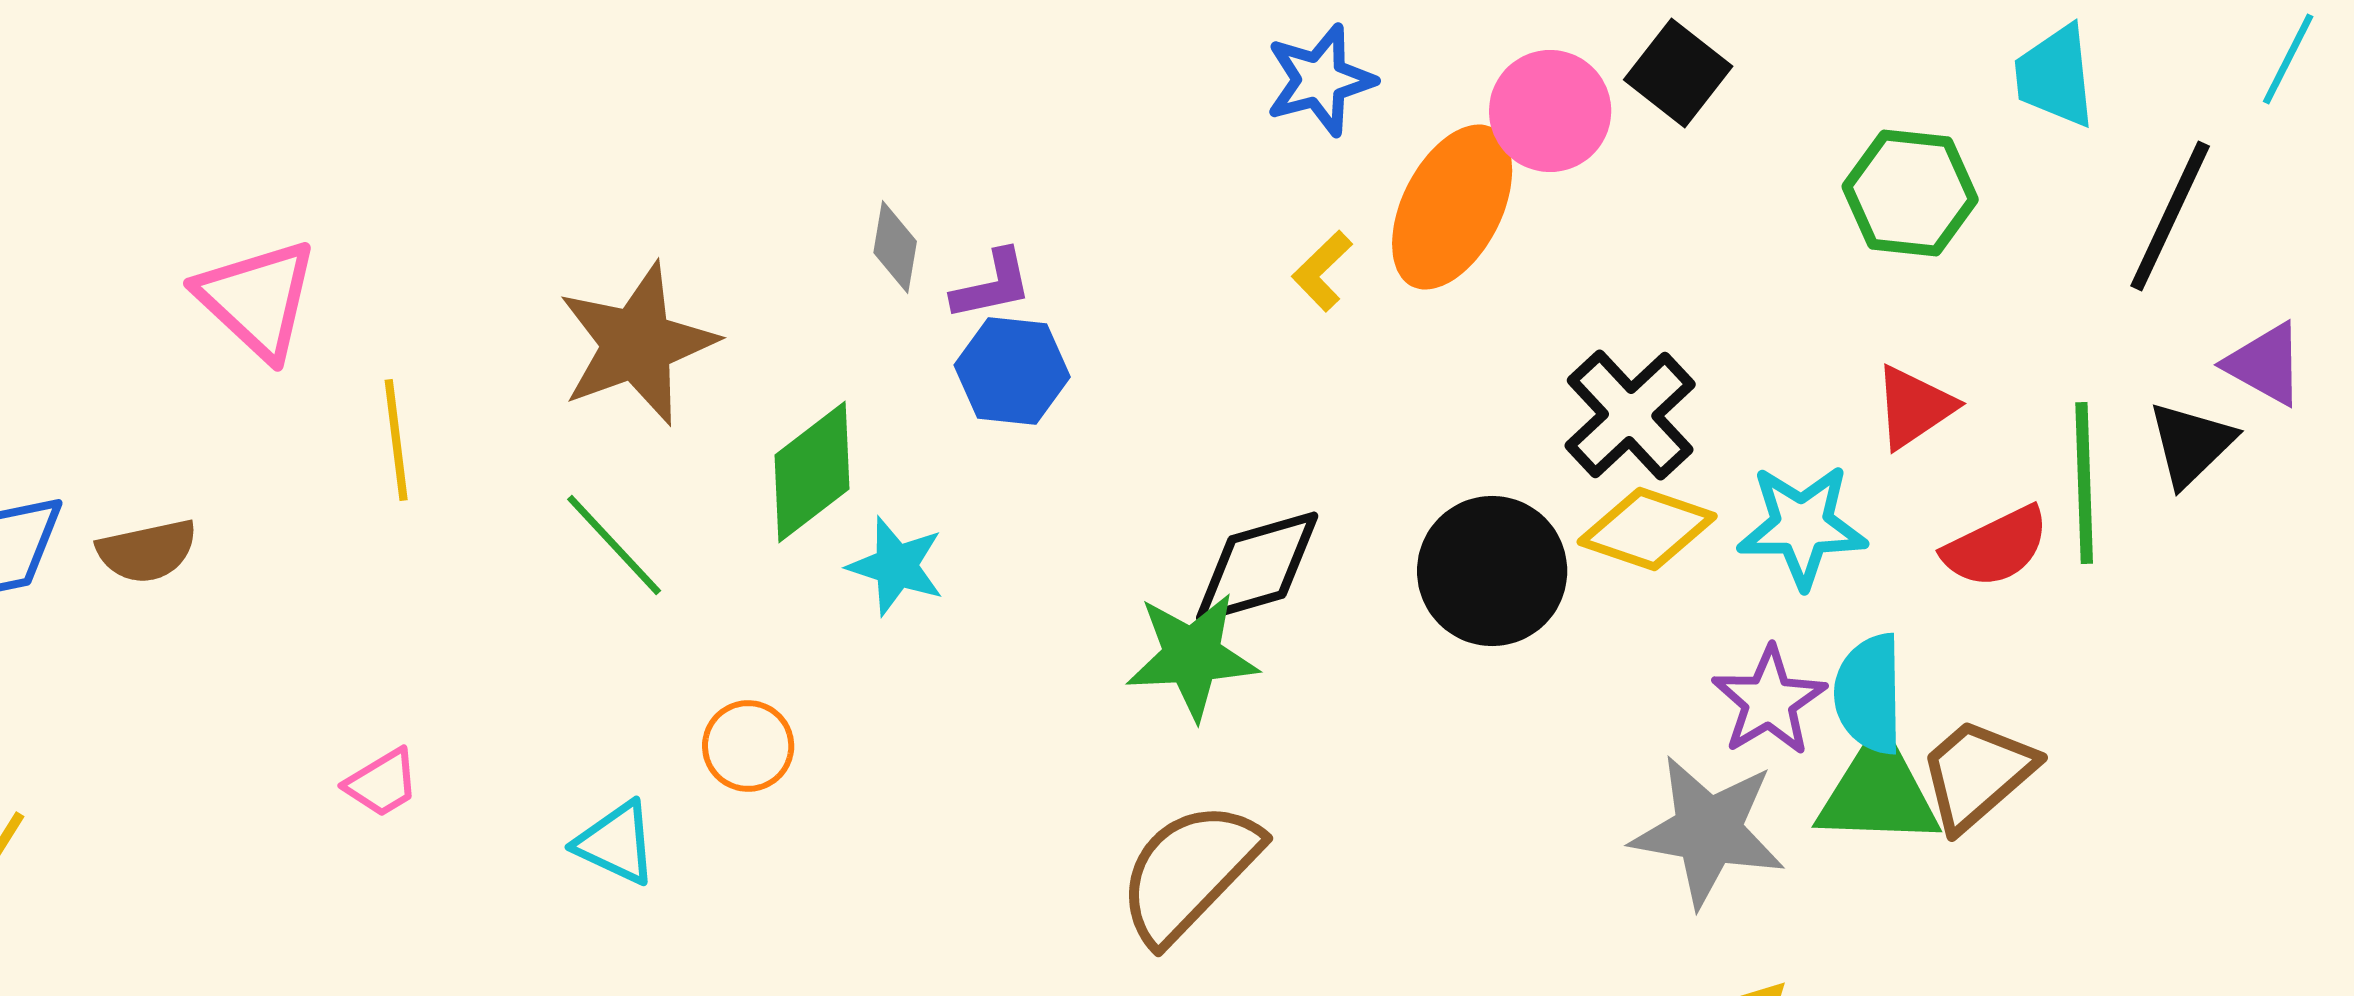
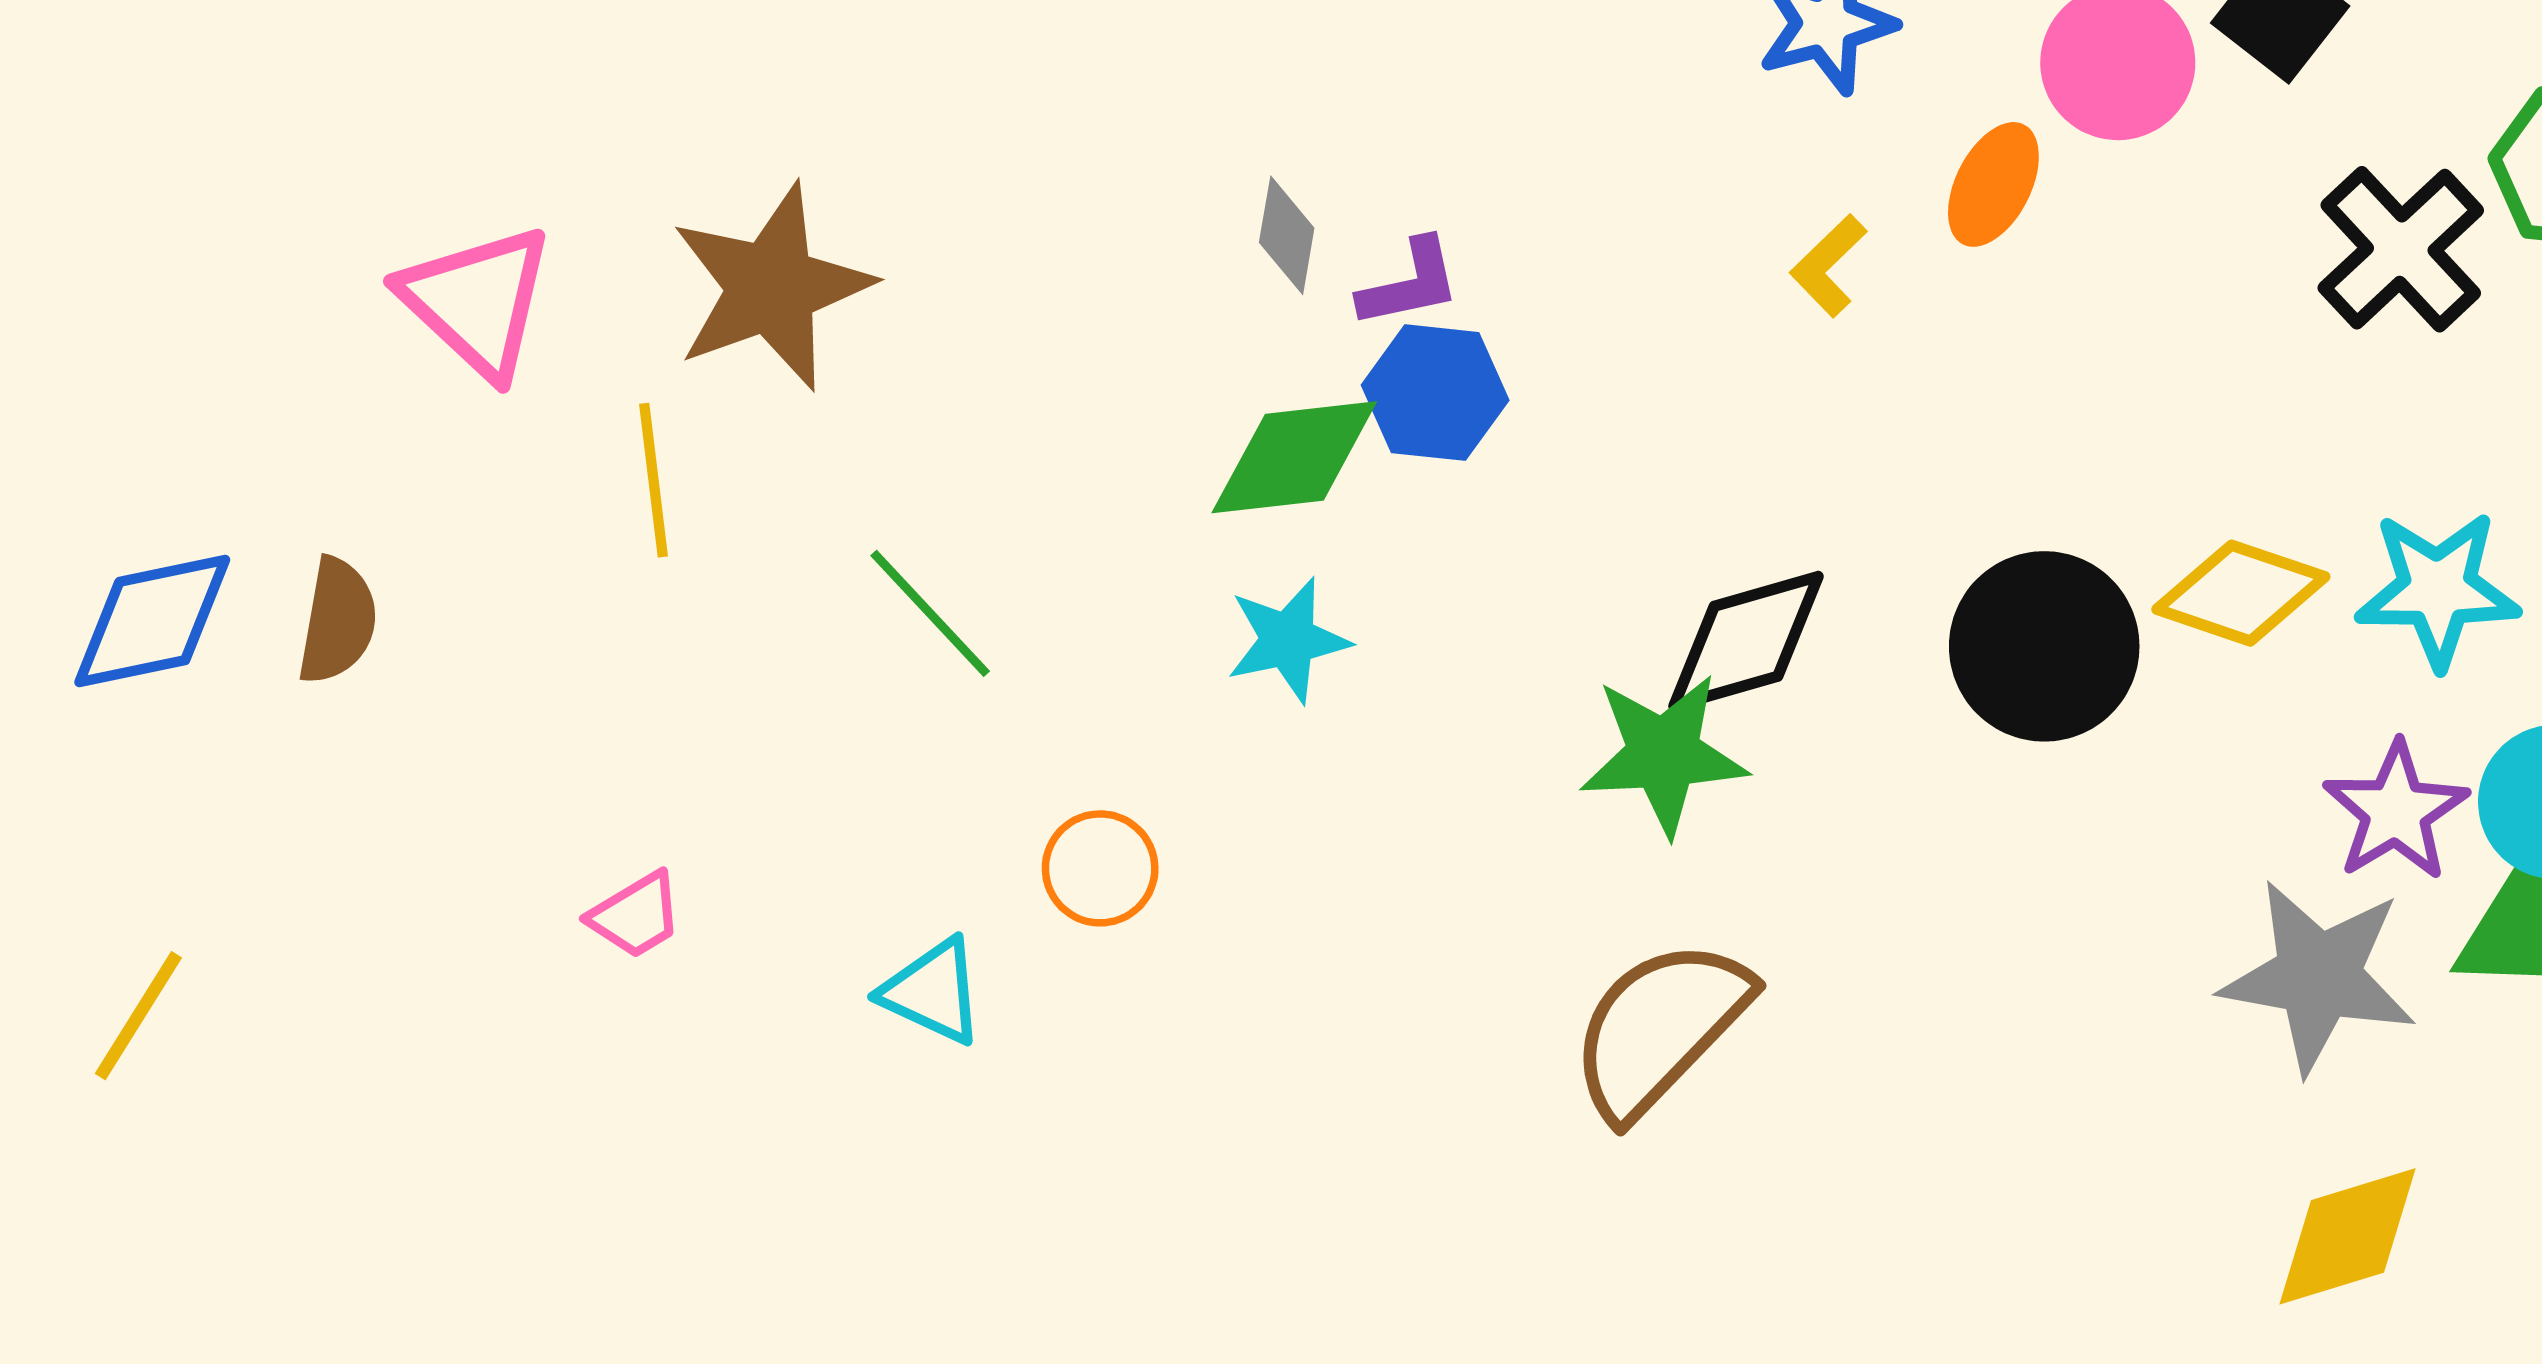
orange ellipse: (1452, 207) -> (1993, 184), size x0.6
brown star: (637, 344) -> (771, 287), moved
black cross: (1630, 415) -> (2401, 249), moved
green diamond: (812, 472) -> (1294, 457), moved, turned 31
brown semicircle: (147, 551) -> (338, 621), turned -68
cyan star: (896, 566) -> (1288, 640), turned -30

